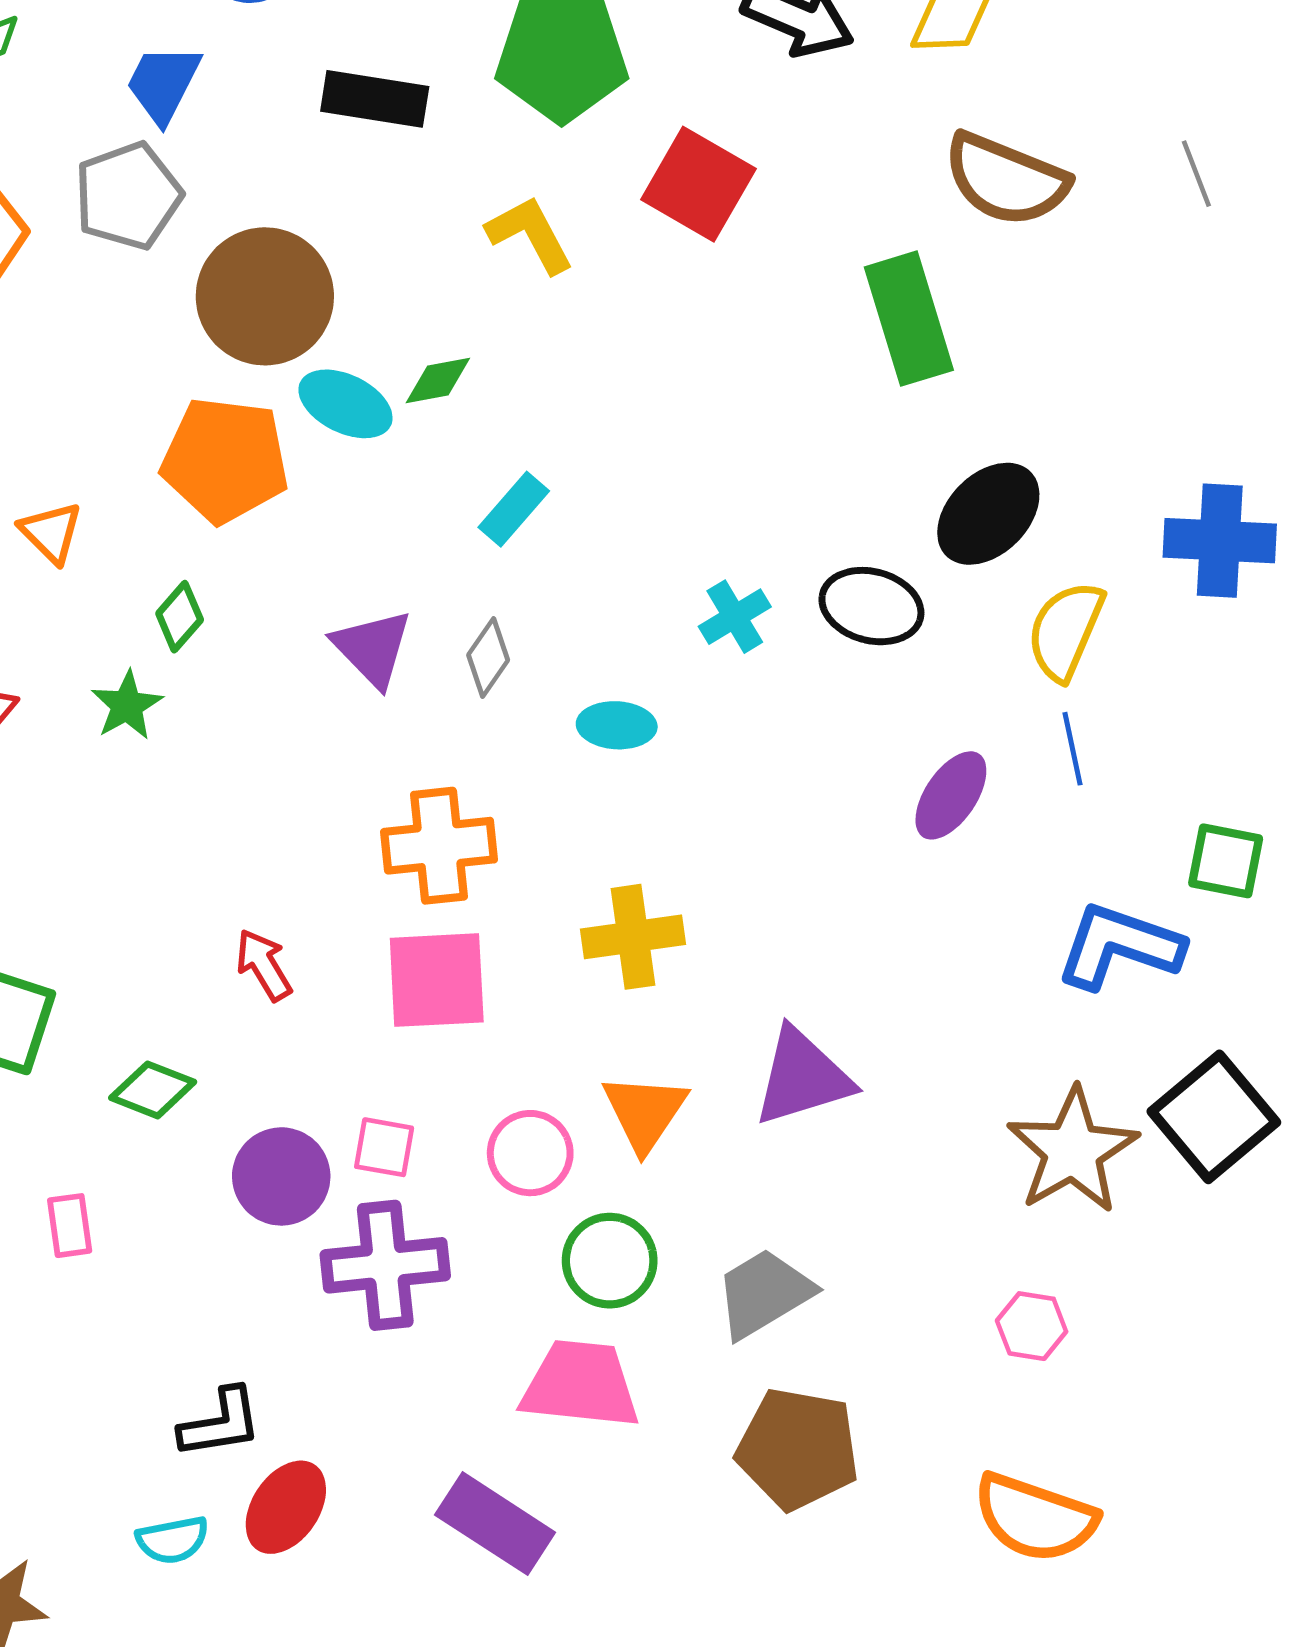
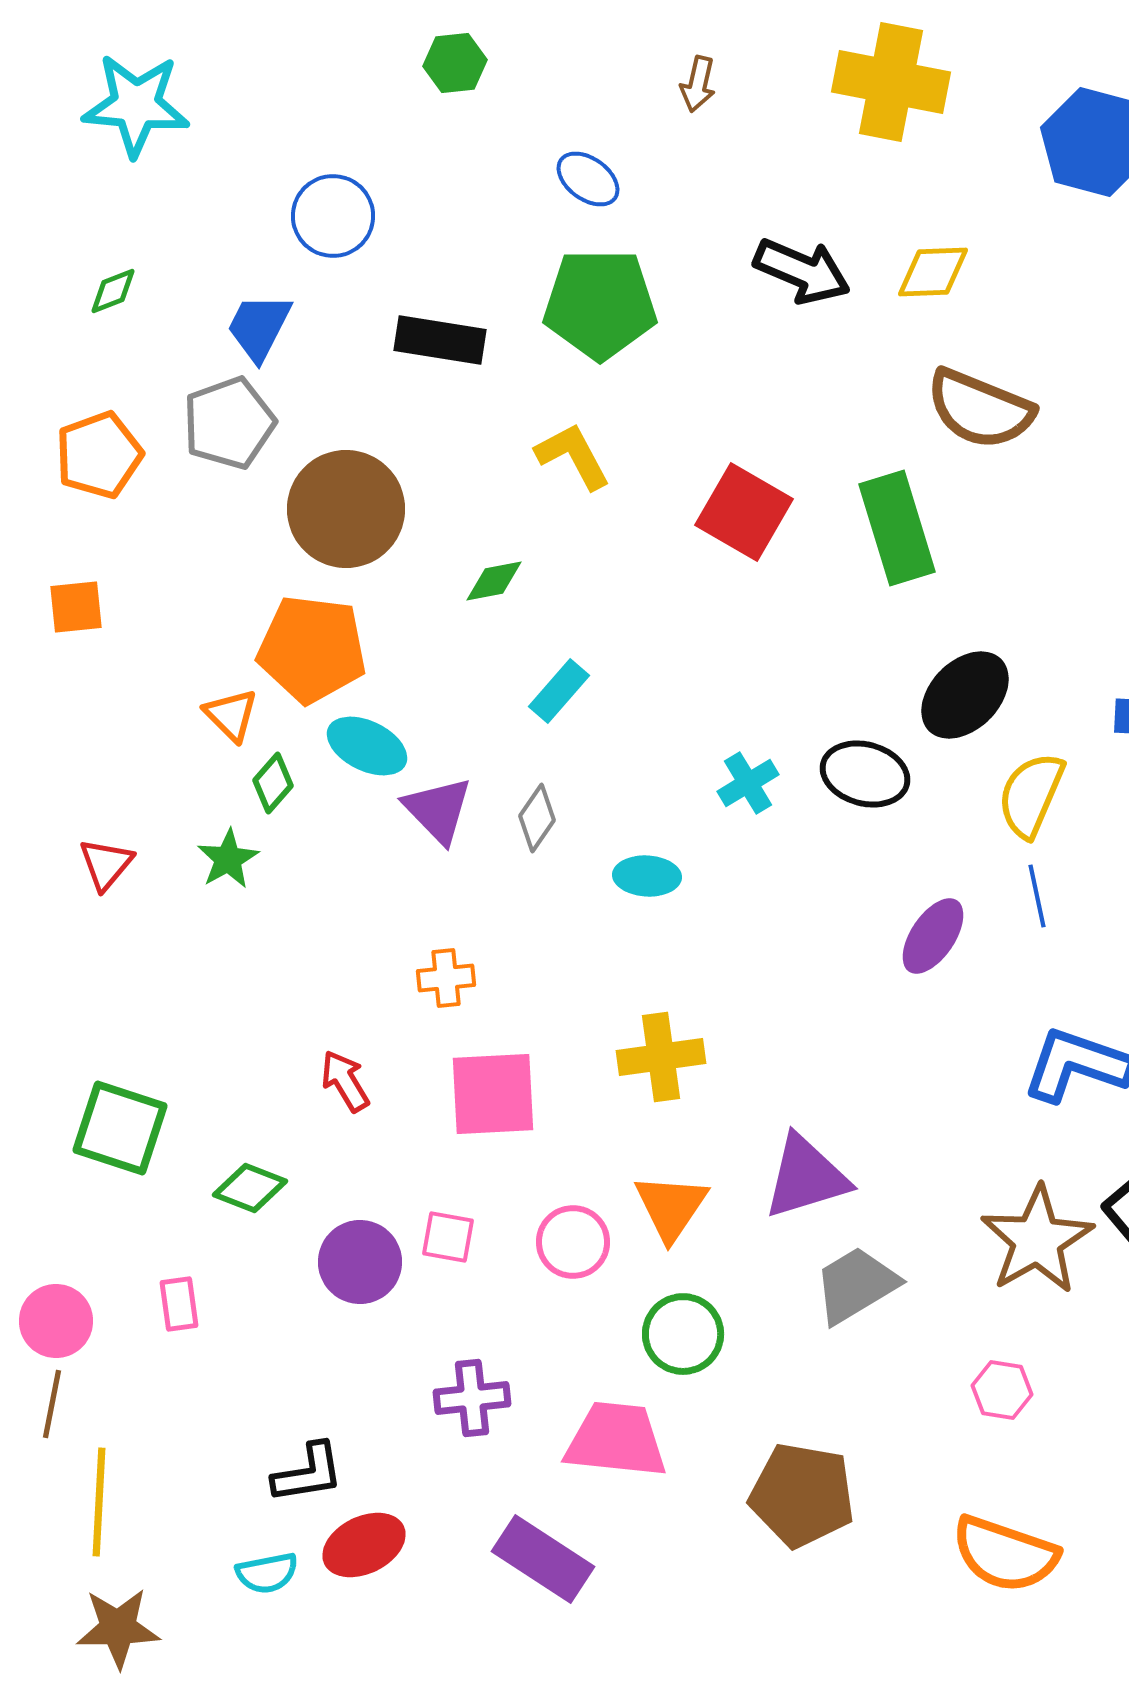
red square: (698, 184) -> (744, 512), moved
cyan ellipse: (345, 404) -> (367, 746), moved
orange triangle: (51, 532) -> (231, 715), moved
orange cross: (439, 846) -> (446, 978), moved, size x0.6
green circle: (610, 1261) -> (683, 1334), moved
purple cross: (385, 1265) -> (472, 1398), moved, size x0.7
gray trapezoid: (764, 1293) -> (856, 1285), moved
red ellipse: (286, 1507) -> (364, 1545), turned 30

